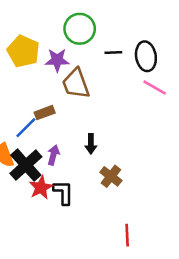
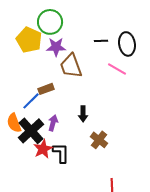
green circle: (80, 29) -> (50, 22), moved
pink line: (155, 88) -> (117, 69), moved

